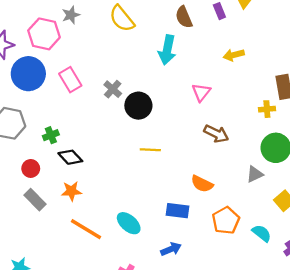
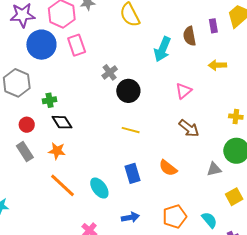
brown semicircle: (184, 17) -> (189, 36), moved
pink rectangle: (70, 80) -> (77, 45), moved
blue rectangle: (177, 211) -> (133, 173), moved, turned 54
orange pentagon: (226, 220) -> (175, 216), moved

